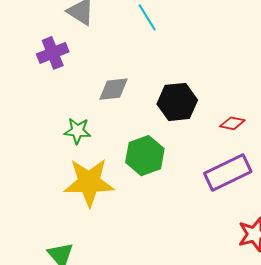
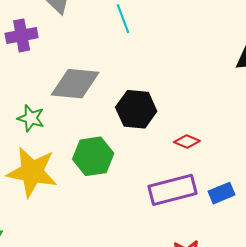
gray diamond: (114, 89) -> (75, 84), size x1.5

